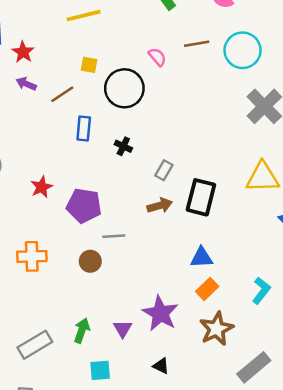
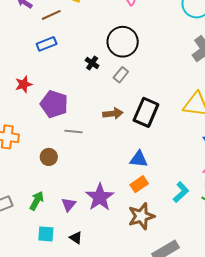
black circle: (124, 88) -> (123, 42), moved
blue rectangle: (84, 129) -> (47, 44), moved, turned 54
gray rectangle: (164, 170) -> (121, 75), moved
brown circle: (90, 261) -> (49, 157), moved
black triangle: (161, 366) -> (76, 238), moved

